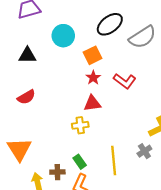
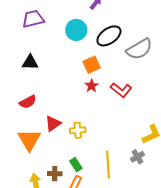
cyan circle: (63, 36) -> (76, 30), moved
red triangle: (92, 103) -> (53, 124), moved, turned -30
orange triangle: (19, 149) -> (29, 140), moved

